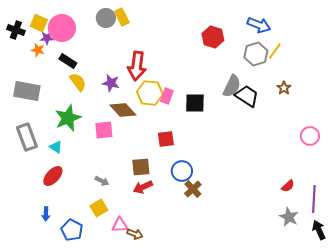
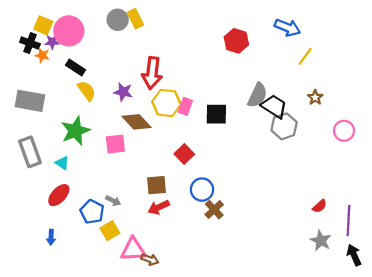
black cross: (16, 30) -> (30, 43), moved
gray hexagon: (256, 54) -> (284, 126), moved
pink circle: (310, 136) -> (344, 131), moved
red square: (166, 139) -> (184, 154), turned -36
pink triangle: (120, 225) -> (133, 249), size x1.4
blue pentagon: (72, 230) -> (92, 212), moved

